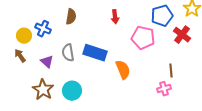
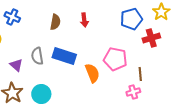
brown semicircle: (71, 17) -> (55, 22), moved
blue cross: (43, 29) -> (12, 17), moved
red cross: (182, 35) -> (151, 38), turned 36
pink pentagon: (143, 38) -> (115, 59), moved

